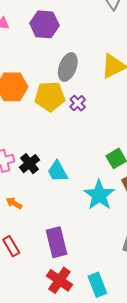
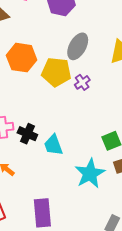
black cross: (30, 164) -> (27, 134), turned -36

